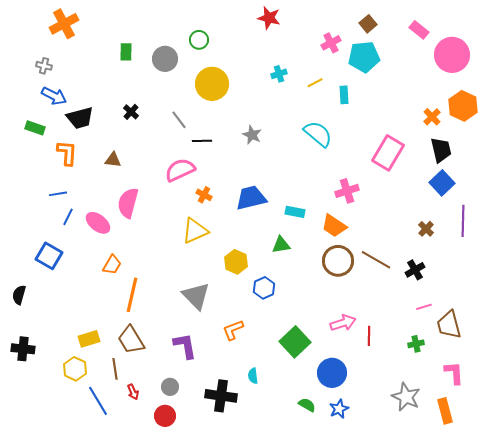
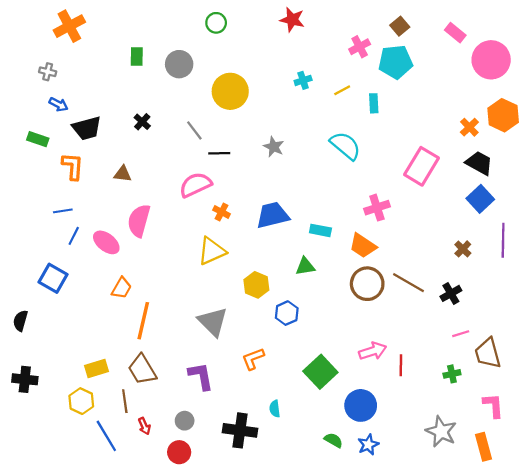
green circle: (199, 40) -> (216, 23), moved
blue arrow: (54, 96) -> (58, 104), size x0.7
black trapezoid: (441, 150) -> (479, 163), turned -48

